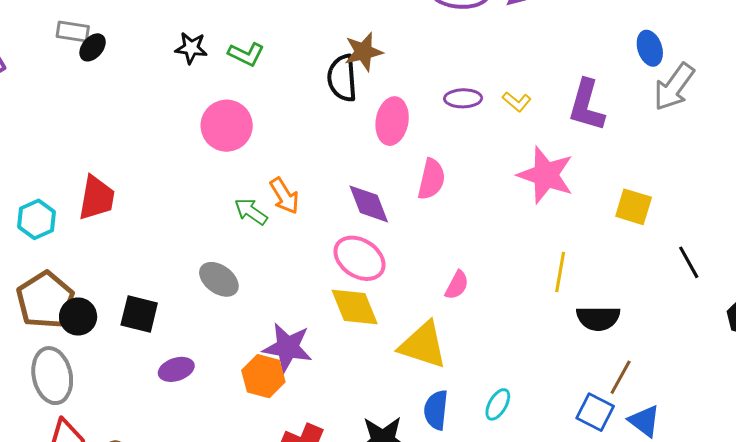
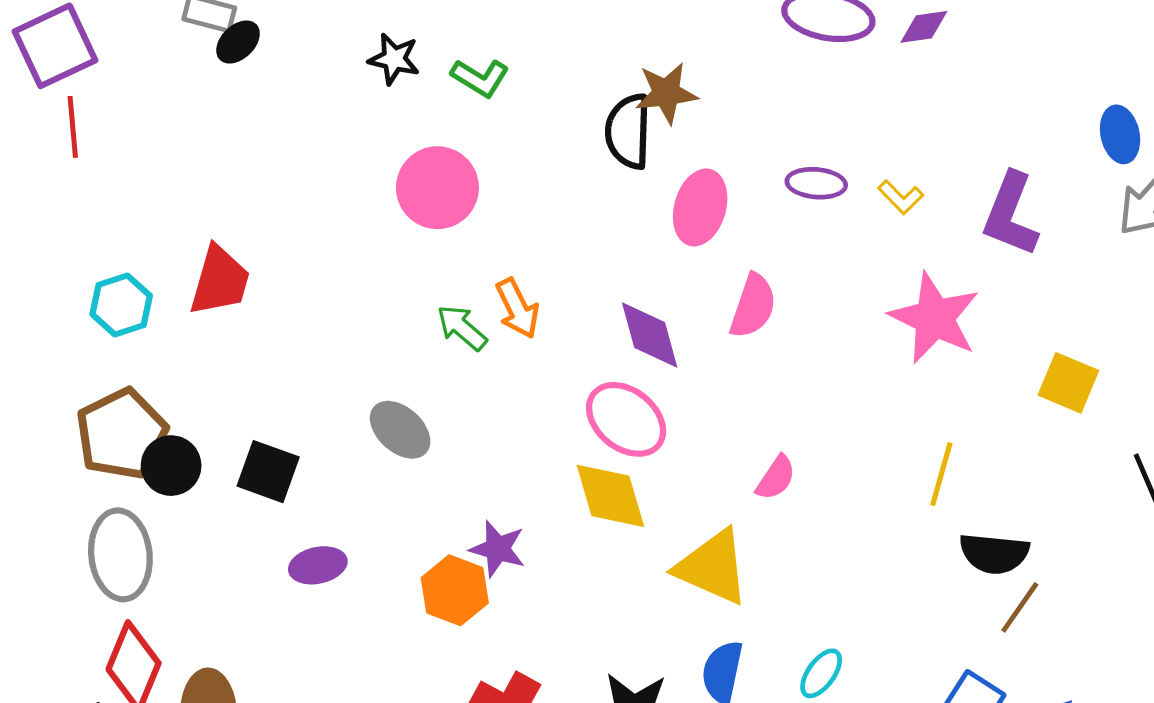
purple star: (288, 347) -> (498, 549), size x0.7
brown line: (621, 377) -> (1020, 607), moved

